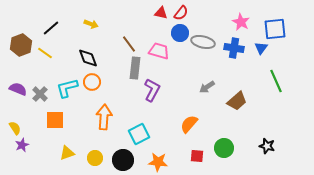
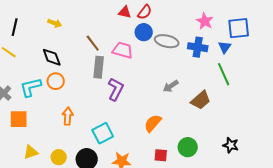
black line: (51, 28) -> (15, 27), turned -36
green line: (276, 81) -> (224, 74), moved
orange arrow: (104, 117) -> (68, 116), size x0.7

